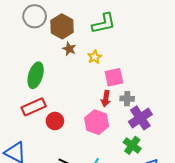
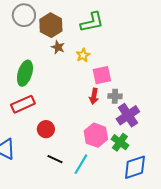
red circle: (55, 121) -> (46, 129), moved
pink hexagon: (97, 122) -> (96, 135), moved

